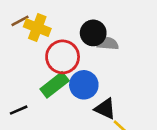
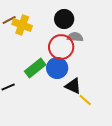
black circle: (93, 33) -> (64, 19), moved
red circle: (63, 57) -> (61, 47), moved

